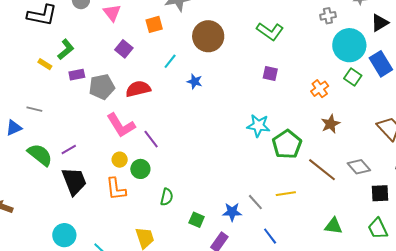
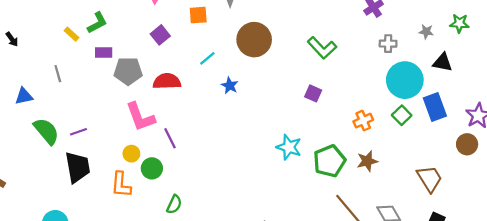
black triangle: (380, 23) -> (442, 62), turned 30
gray line: (34, 109) -> (58, 74), moved, turned 49
green pentagon: (287, 144) -> (329, 161), moved

